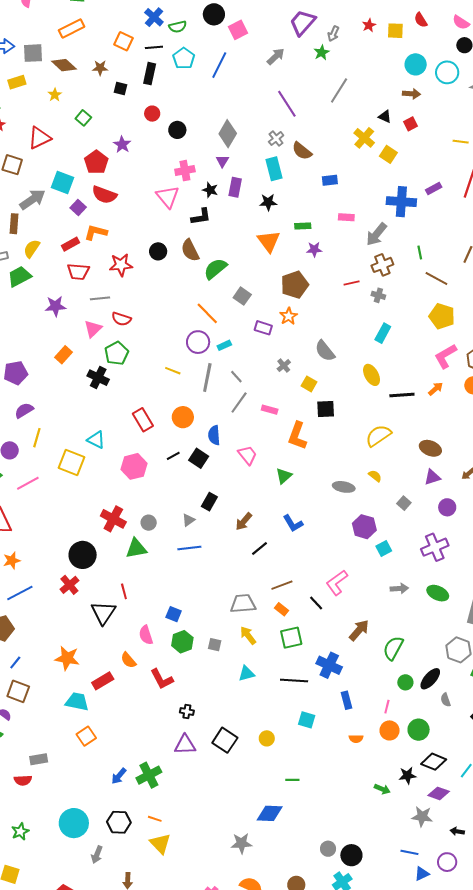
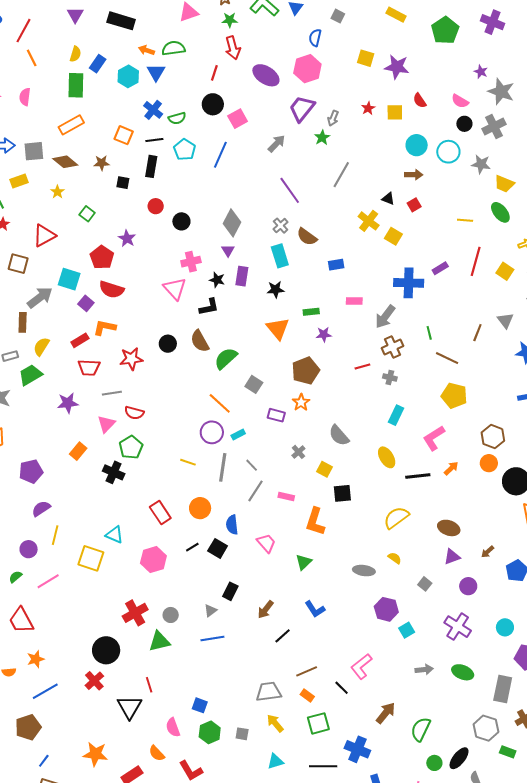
pink L-shape: (445, 356) -> (434, 438), moved
red cross: (113, 519) -> (135, 613), turned 35
purple cross: (435, 547) -> (458, 627), turned -32

